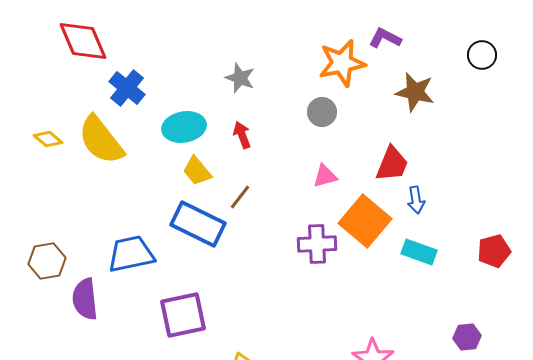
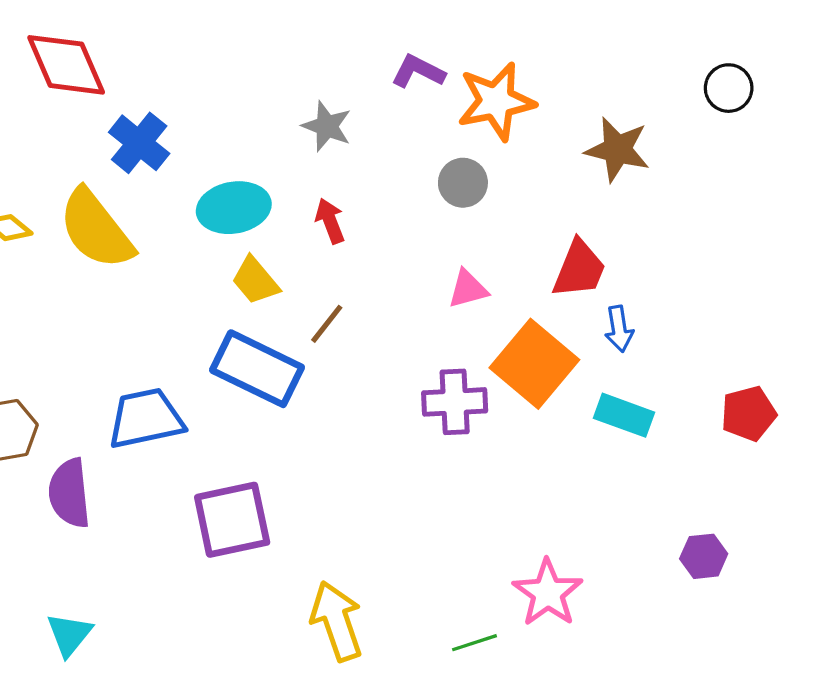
purple L-shape: (385, 38) -> (418, 71), moved

